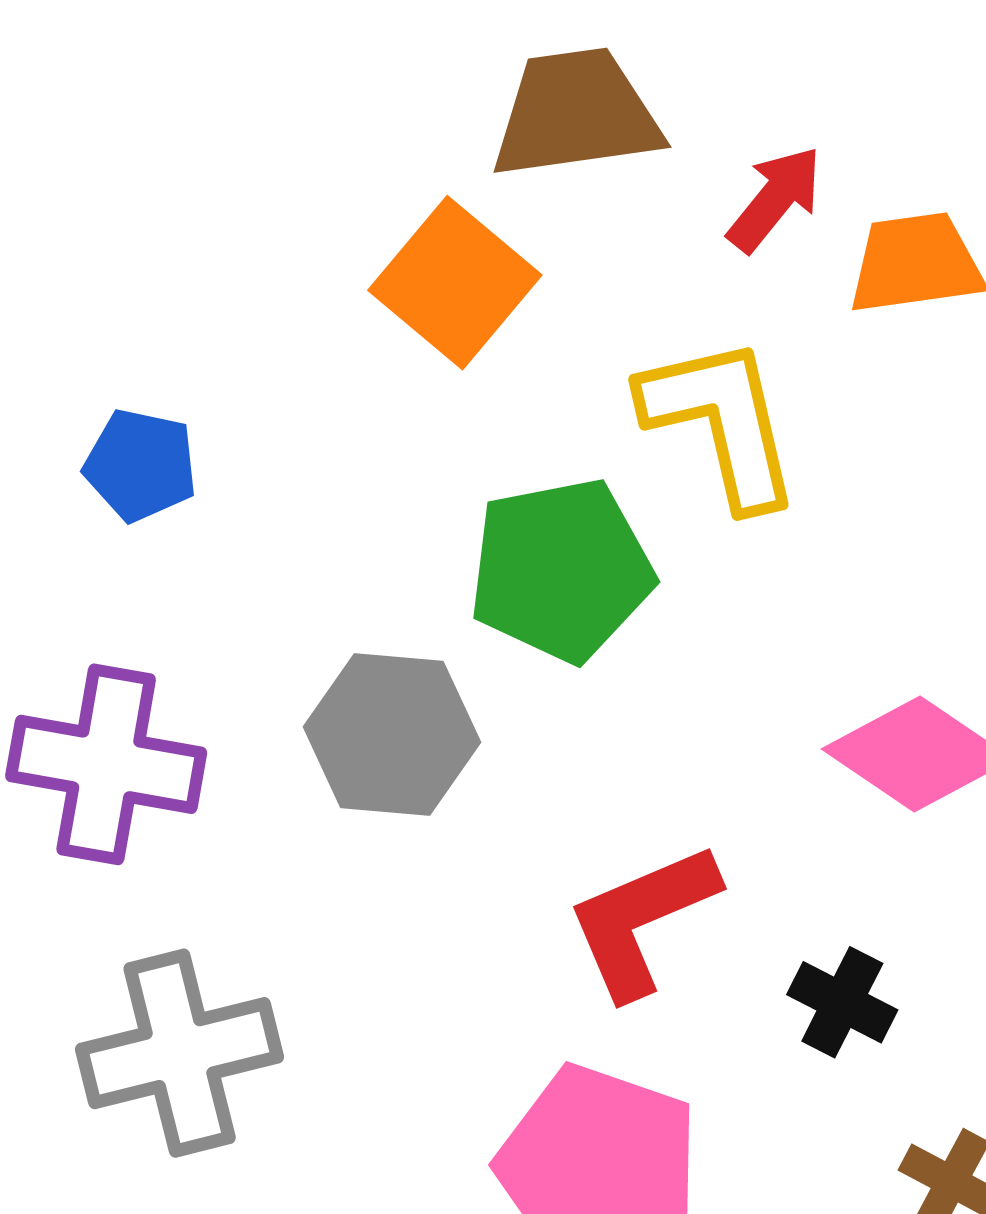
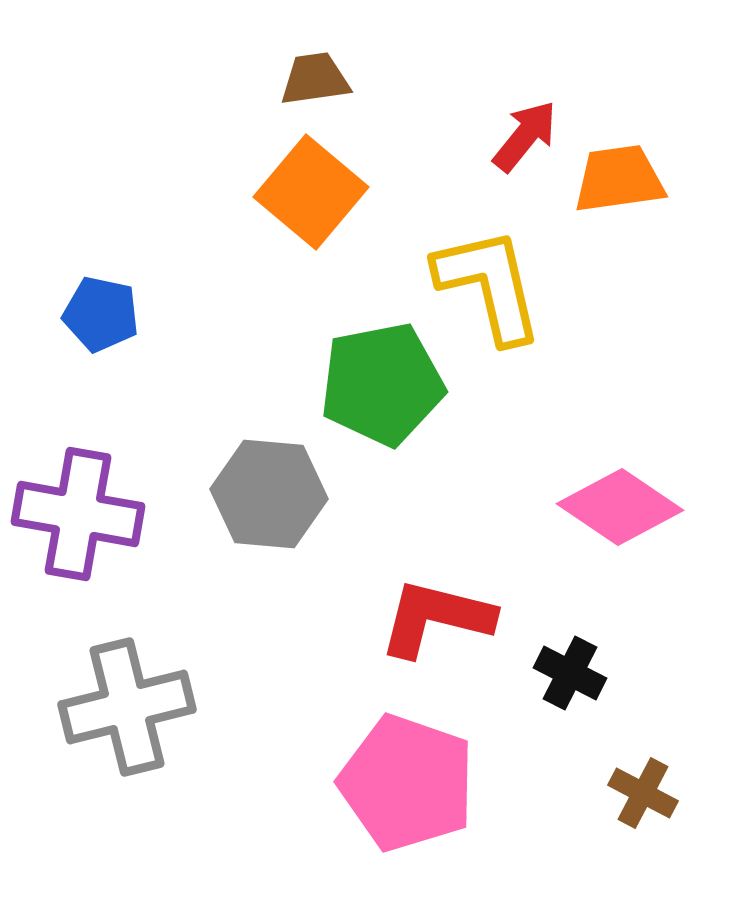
brown trapezoid: (576, 114) -> (315, 79), moved, size x0.6
red L-shape: (642, 920) -> (436, 618), turned 37

